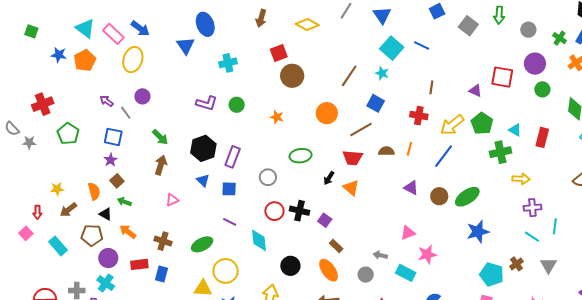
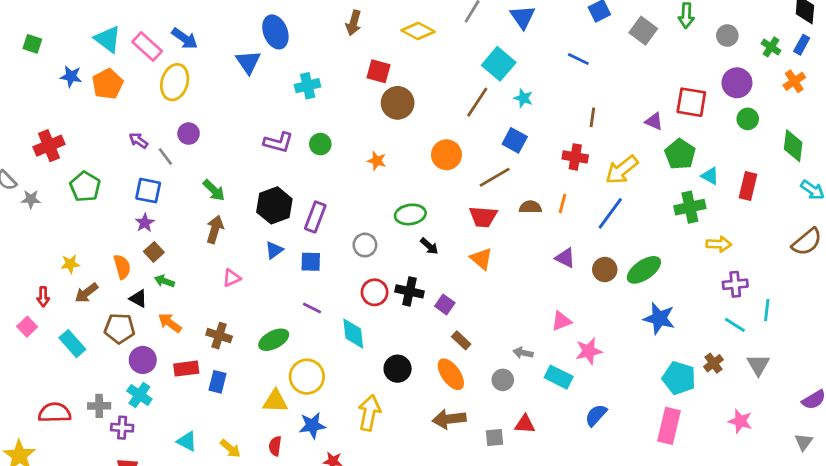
cyan square: (392, 48) -> (499, 64), moved
red square: (279, 53) -> (379, 71), turned 36
green pentagon: (482, 123) -> (680, 154), moved
black arrow: (329, 178) -> (429, 246), moved, turned -80
blue triangle: (203, 180) -> (274, 250), turned 40
blue star: (478, 232) -> (659, 318), turned 30

